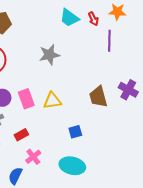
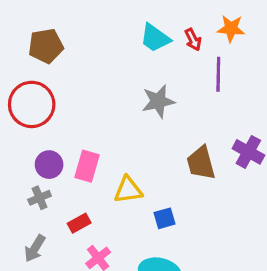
gray star: (49, 55) -> (158, 101), moved
pink rectangle: (26, 99) -> (87, 166), turned 36
yellow triangle: (52, 101) -> (128, 190), moved

